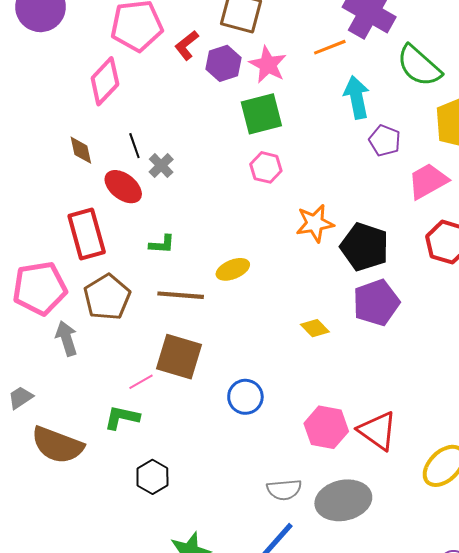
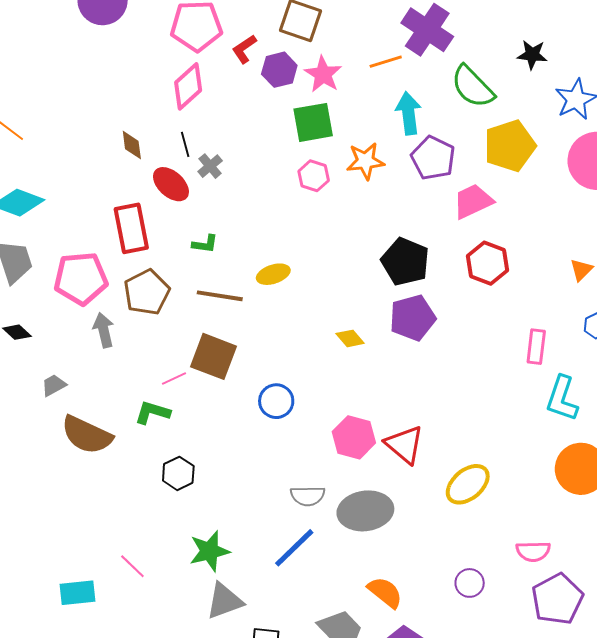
pink diamond: (105, 81) -> (188, 86), moved
purple pentagon: (385, 141) -> (433, 158), size x1.4
orange star: (315, 223) -> (365, 161), moved

